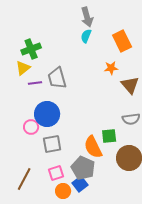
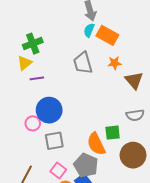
orange rectangle: (122, 41) -> (107, 35), moved, turned -35
gray trapezoid: (57, 78) -> (83, 63), moved
pink square: (56, 173) -> (58, 170), turned -35

